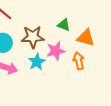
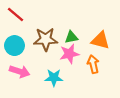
green triangle: (64, 25) -> (71, 37), moved, turned -32
cyan star: (37, 62) -> (54, 78), moved, turned 30

